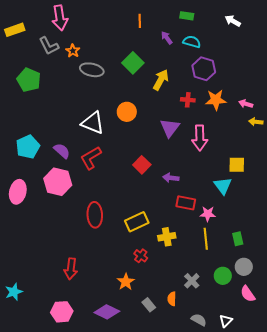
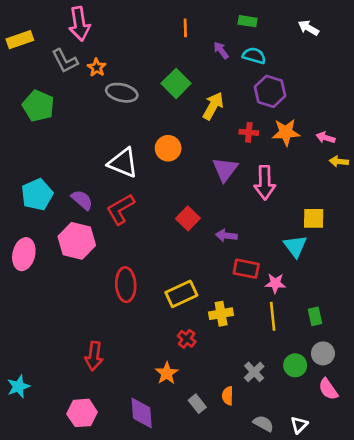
purple diamond: (107, 312) -> (142, 413), turned 60

